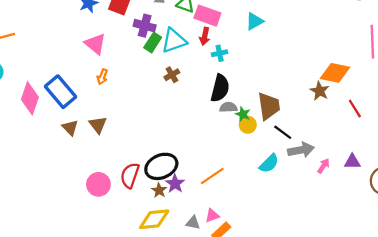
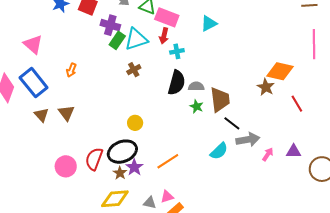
pink triangle: (95, 44) -> (33, 44), moved
gray semicircle: (228, 107) -> (196, 86), moved
yellow circle: (248, 125) -> (135, 123), moved

